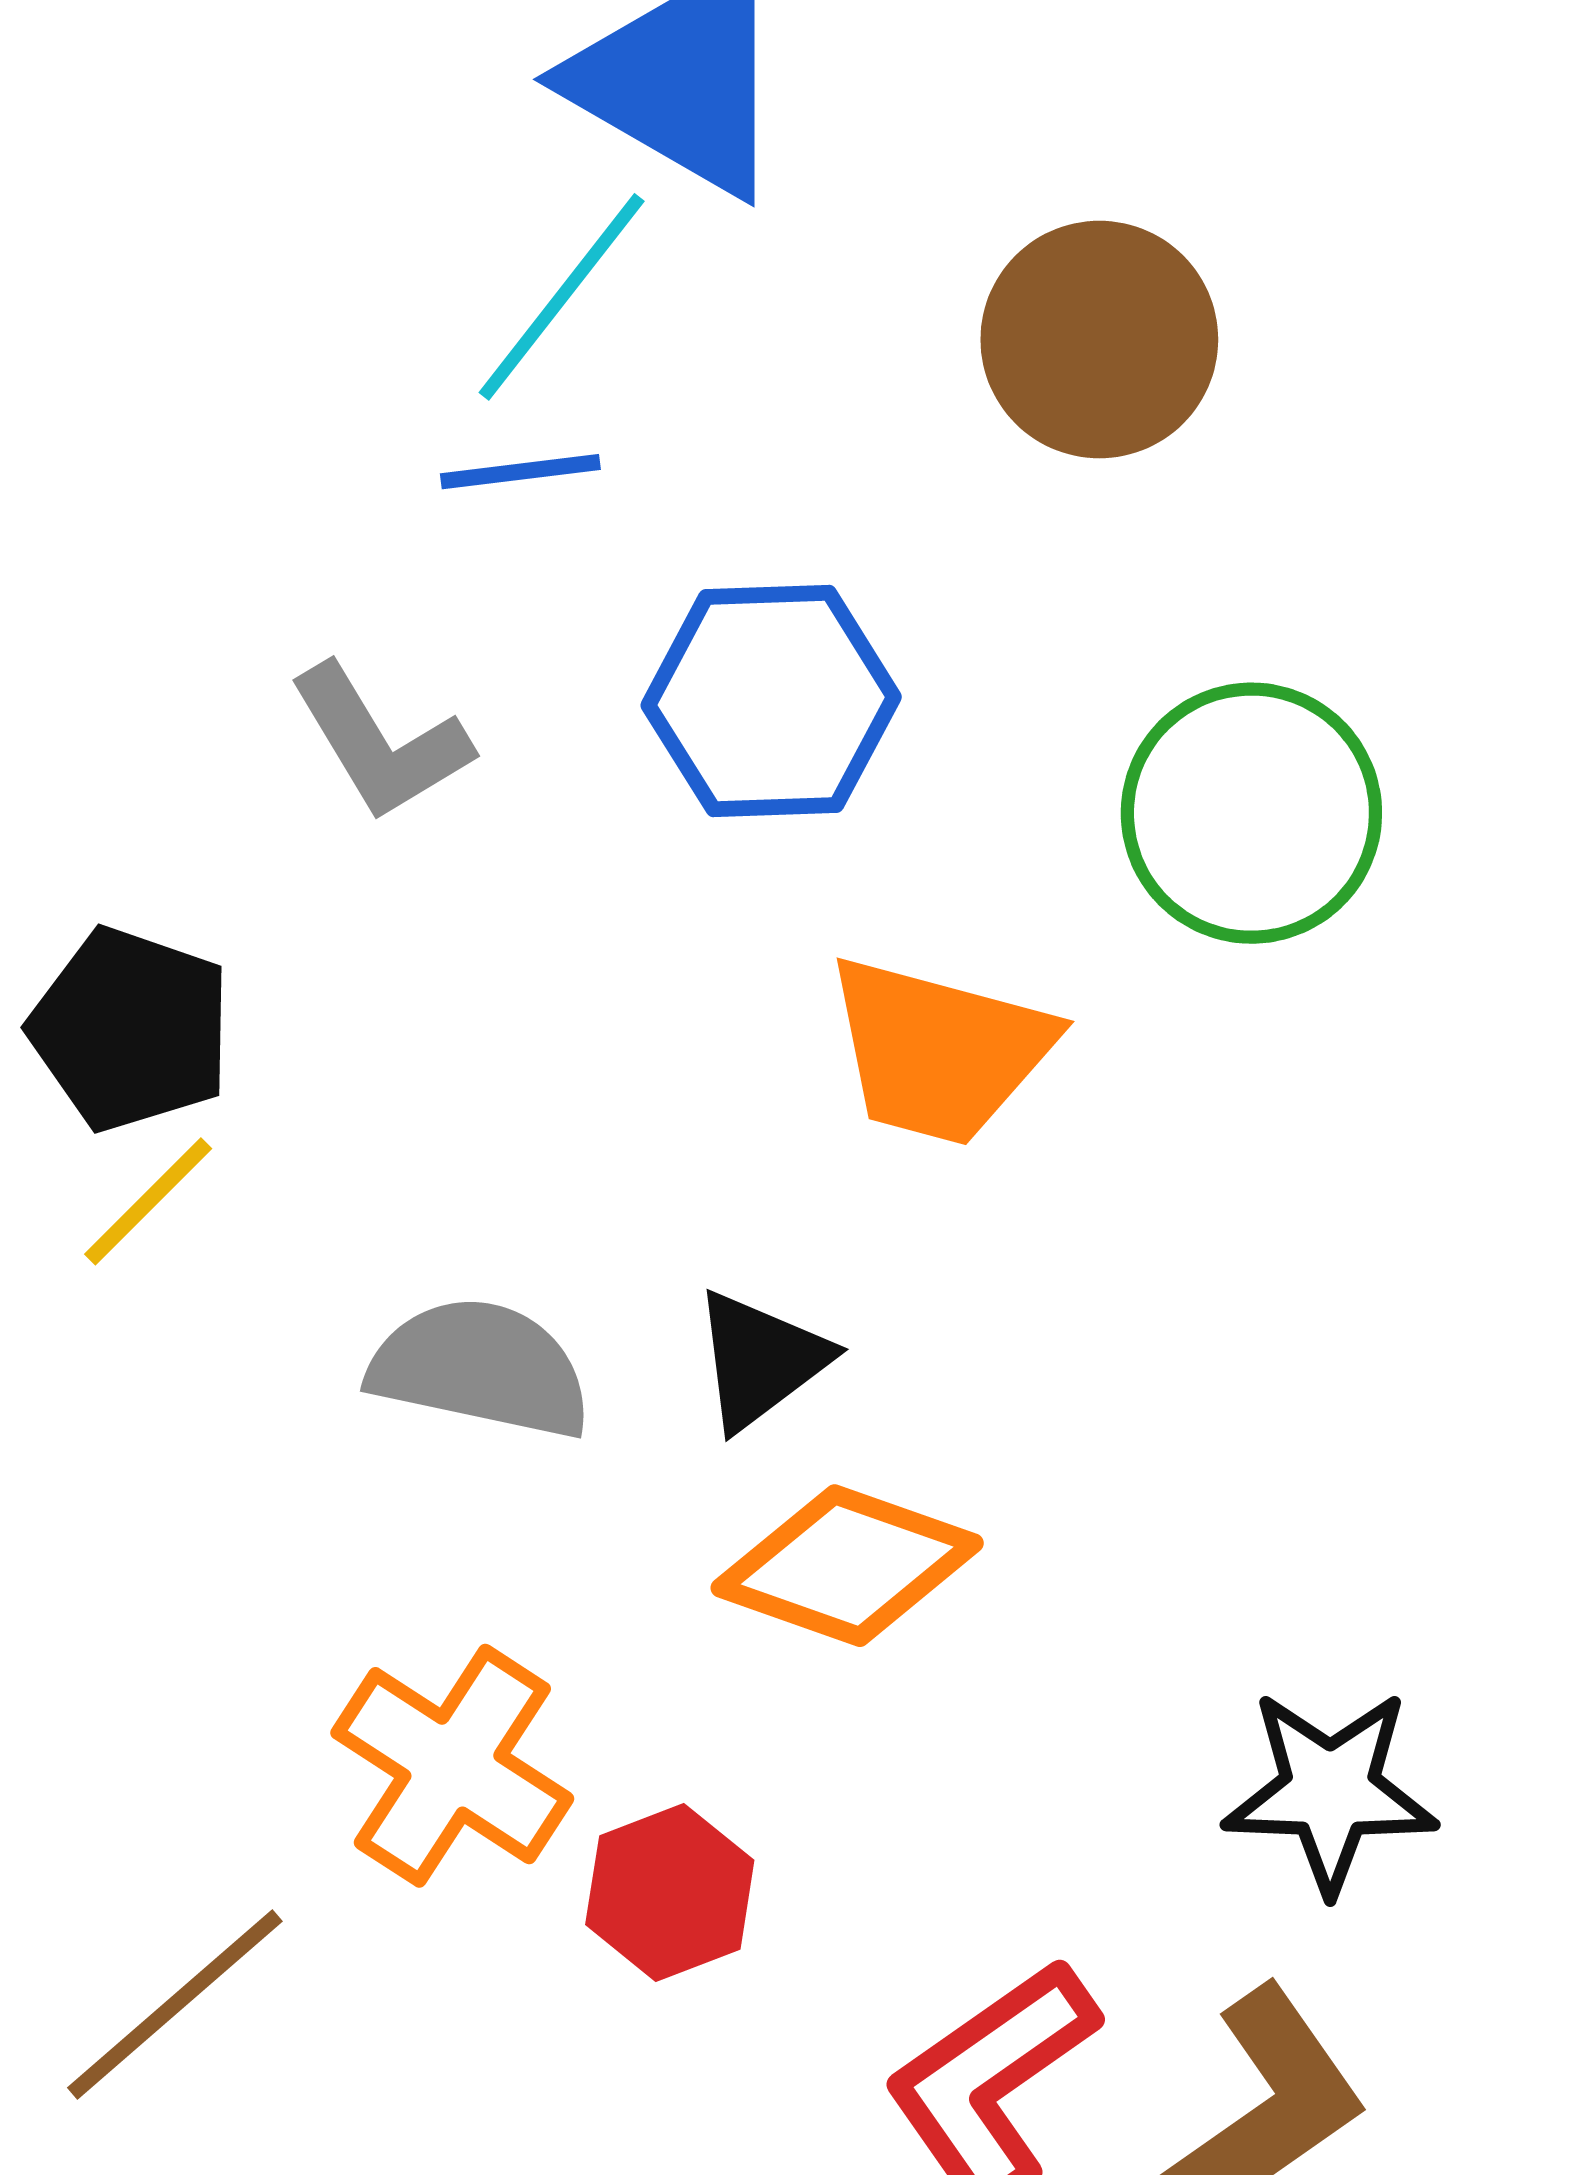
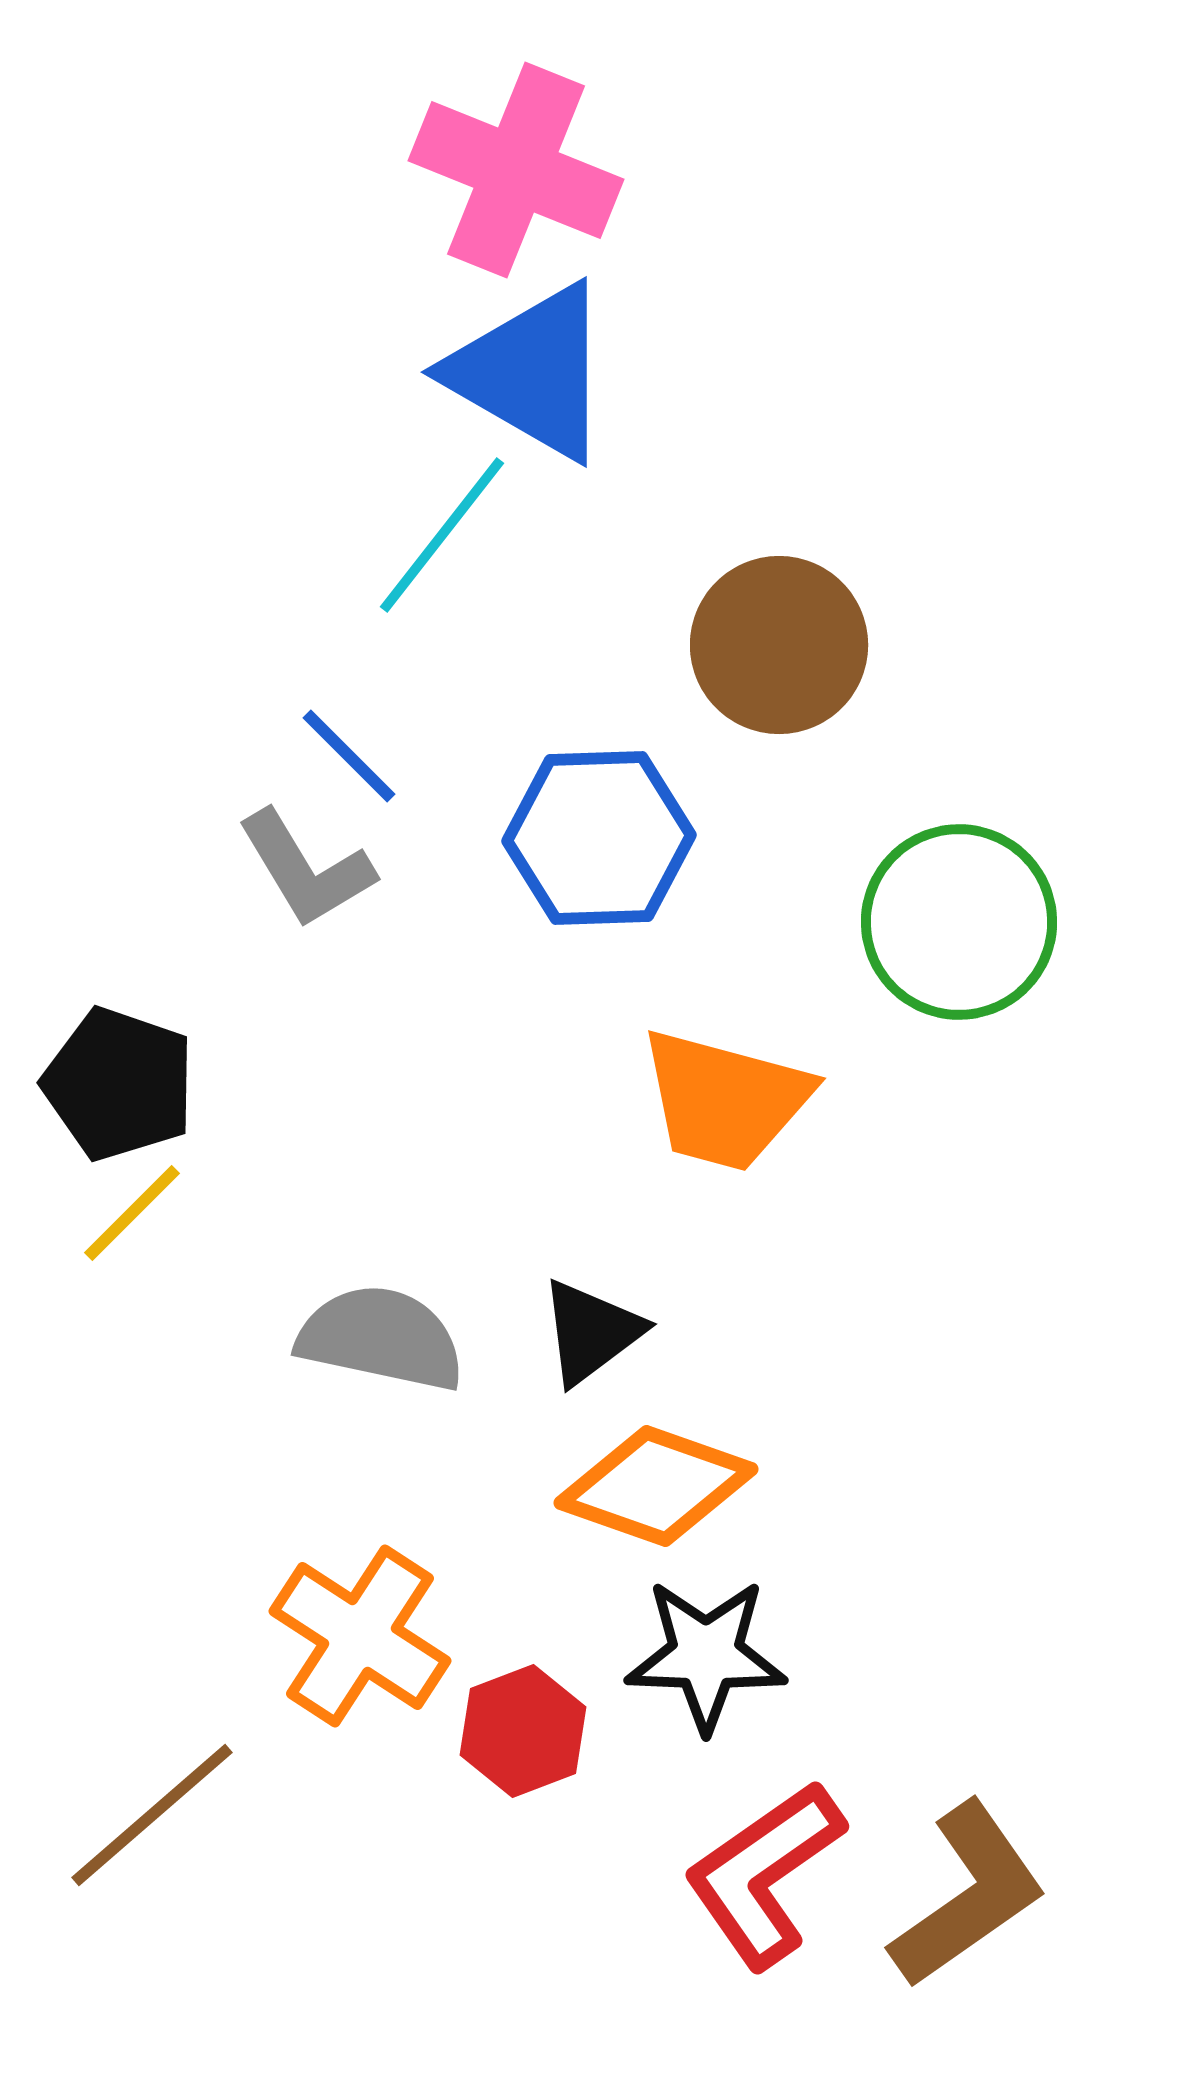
brown circle: (1099, 340) -> (779, 645), moved
blue line: (520, 472) -> (349, 756), moved, turned 52
black star: (1330, 1791) -> (706, 1655), moved

